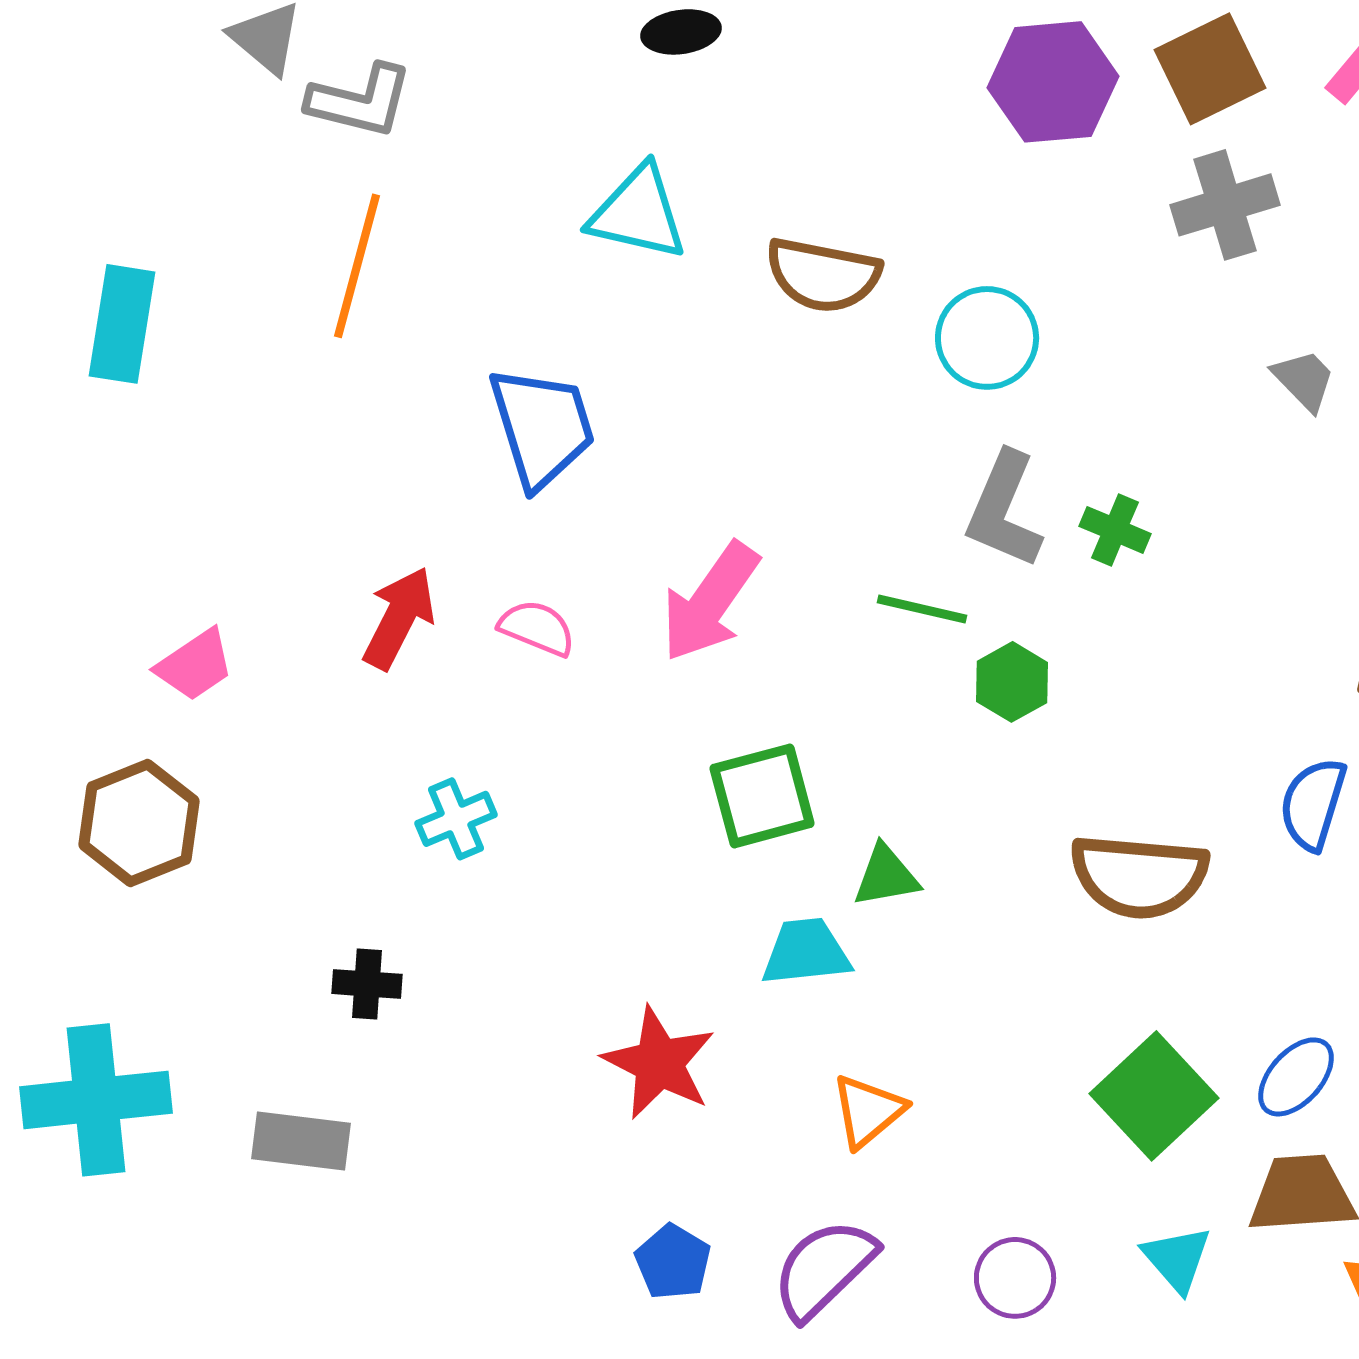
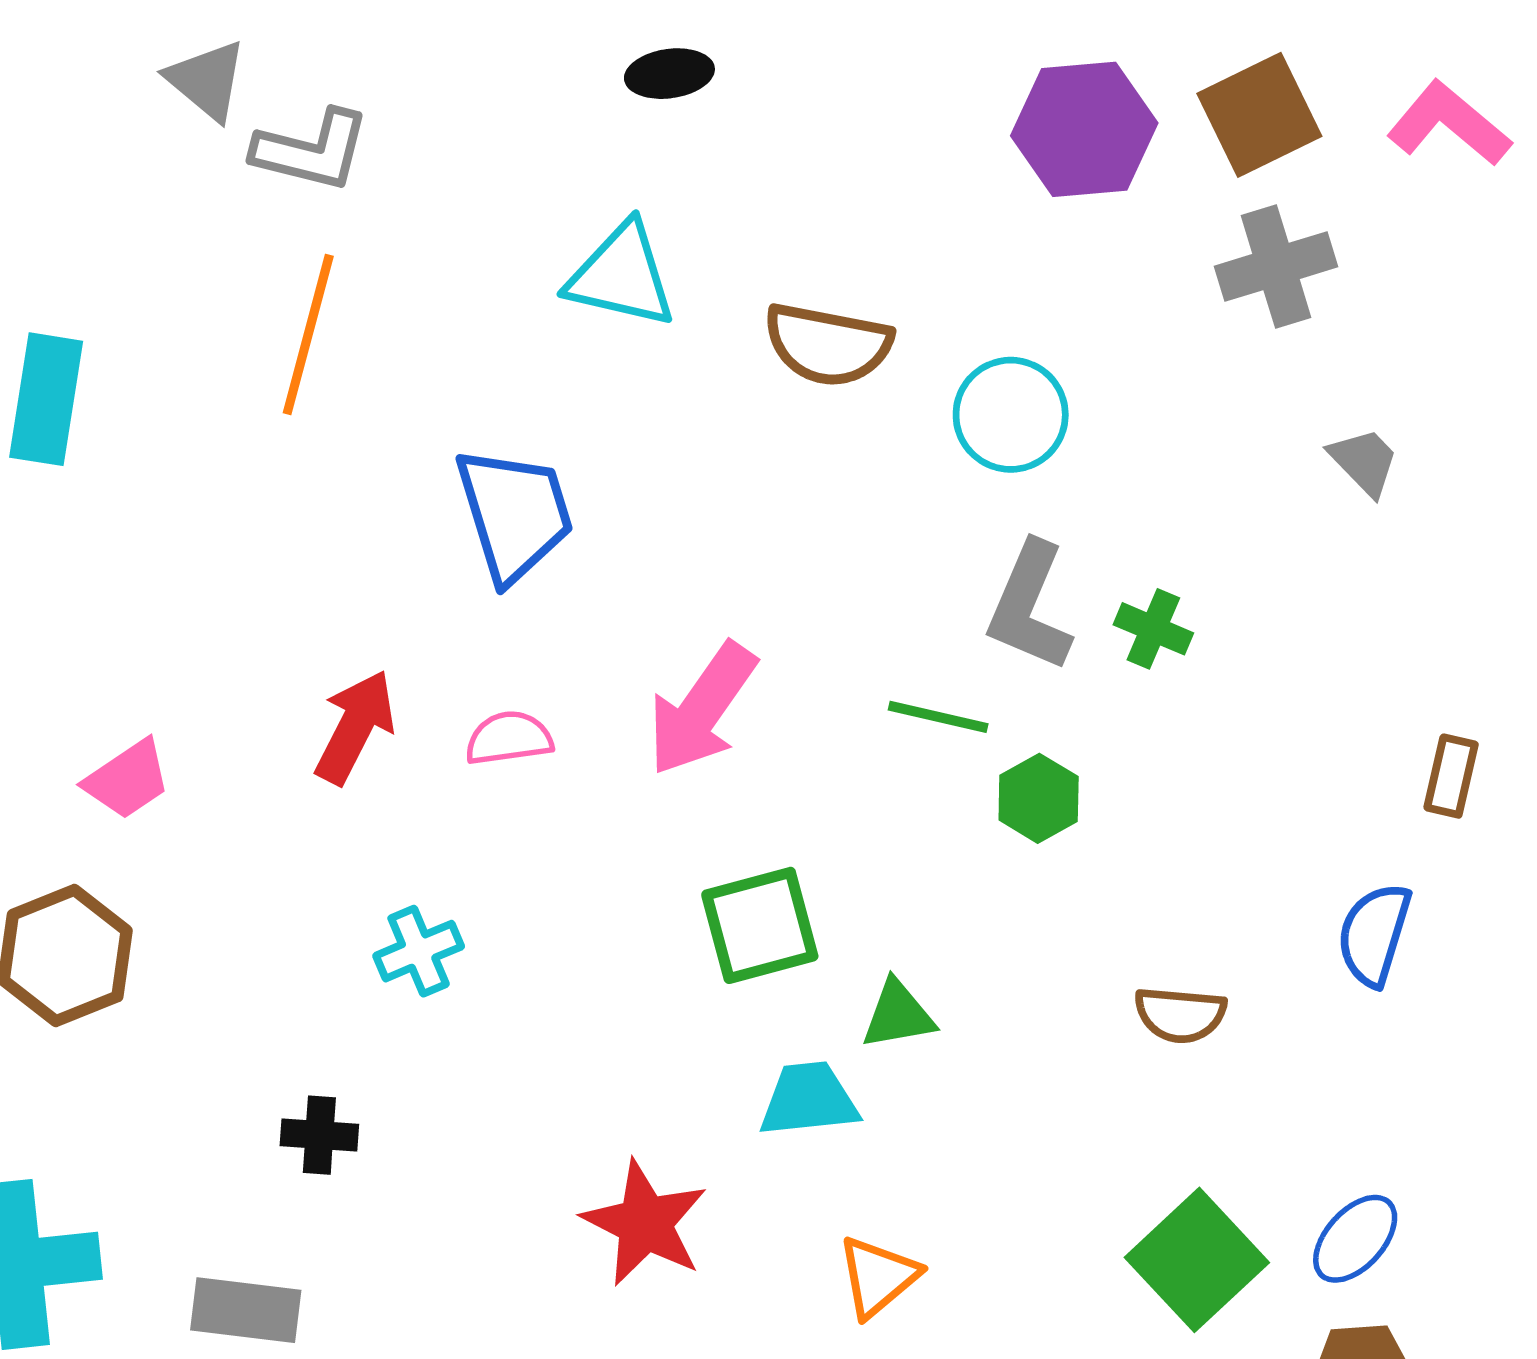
pink semicircle: (537, 628) -> (509, 738), turned -30
brown semicircle: (1139, 876) -> (1180, 1015), size x0.6

